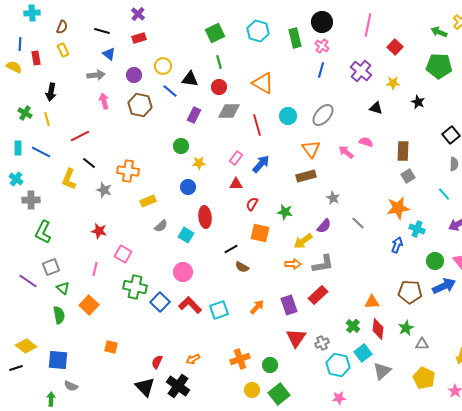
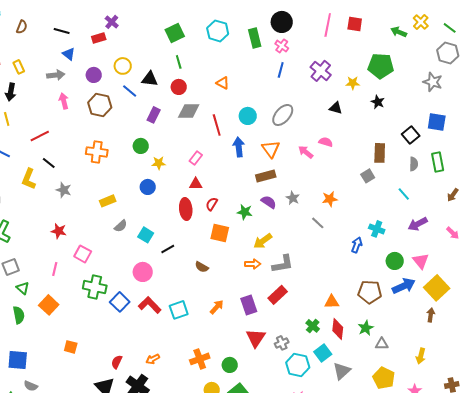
purple cross: (138, 14) -> (112, 22), moved
red square: (395, 47) -> (355, 24), moved, turned -35
yellow rectangle: (63, 50) -> (19, 67), moved
green pentagon: (439, 66) -> (381, 66), moved
orange triangle: (263, 83) -> (223, 83), size x0.6
brown rectangle: (403, 151) -> (380, 153), moved
blue arrow: (261, 164) -> (239, 147), moved, turned -48
orange cross: (128, 171) -> (97, 152), moved
orange star: (398, 208) -> (330, 199), moved, size x0.7
red ellipse: (205, 217) -> (186, 209), moved
purple semicircle: (324, 226) -> (269, 202), moved, turned -98
black line: (231, 249) -> (168, 249), moved

